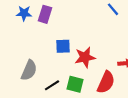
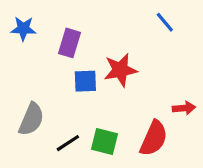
purple rectangle: (45, 14) -> (69, 43), moved
red star: (85, 57) -> (120, 70), moved

